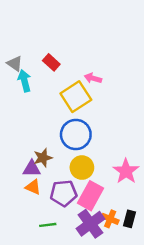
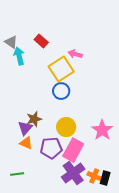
blue circle: (76, 134) -> (61, 91), moved, size x0.7
purple triangle: (32, 169) -> (25, 128), turned -49
orange cross: (110, 219) -> (94, 176), moved
black rectangle: (130, 219) -> (105, 178), moved
green line: (48, 225) -> (17, 174), moved

